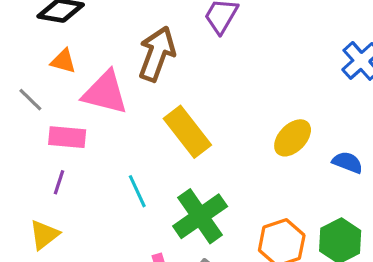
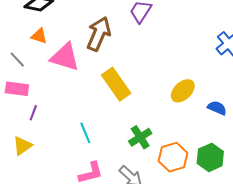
pink rectangle: (67, 137) -> (17, 89), moved
cyan line: (137, 191) -> (85, 133), moved
green cross: (200, 216) -> (140, 137), moved, size x0.7

